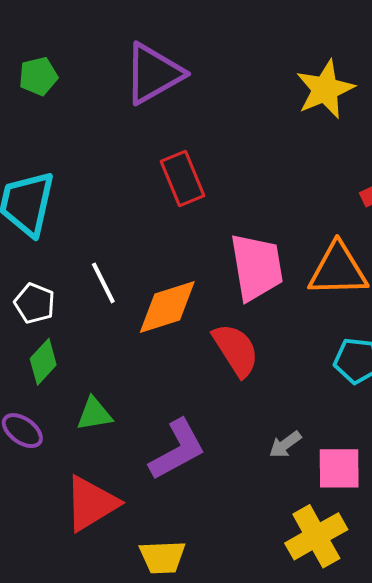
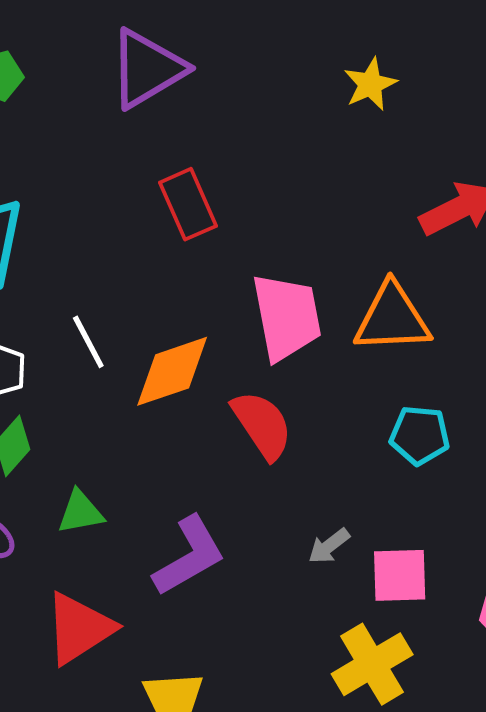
yellow star: (325, 89) -> (370, 84), size x0.7

